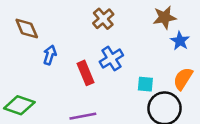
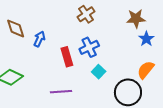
brown diamond: (27, 29) -> (16, 28), moved
cyan square: (145, 84) -> (99, 72), moved, turned 32

